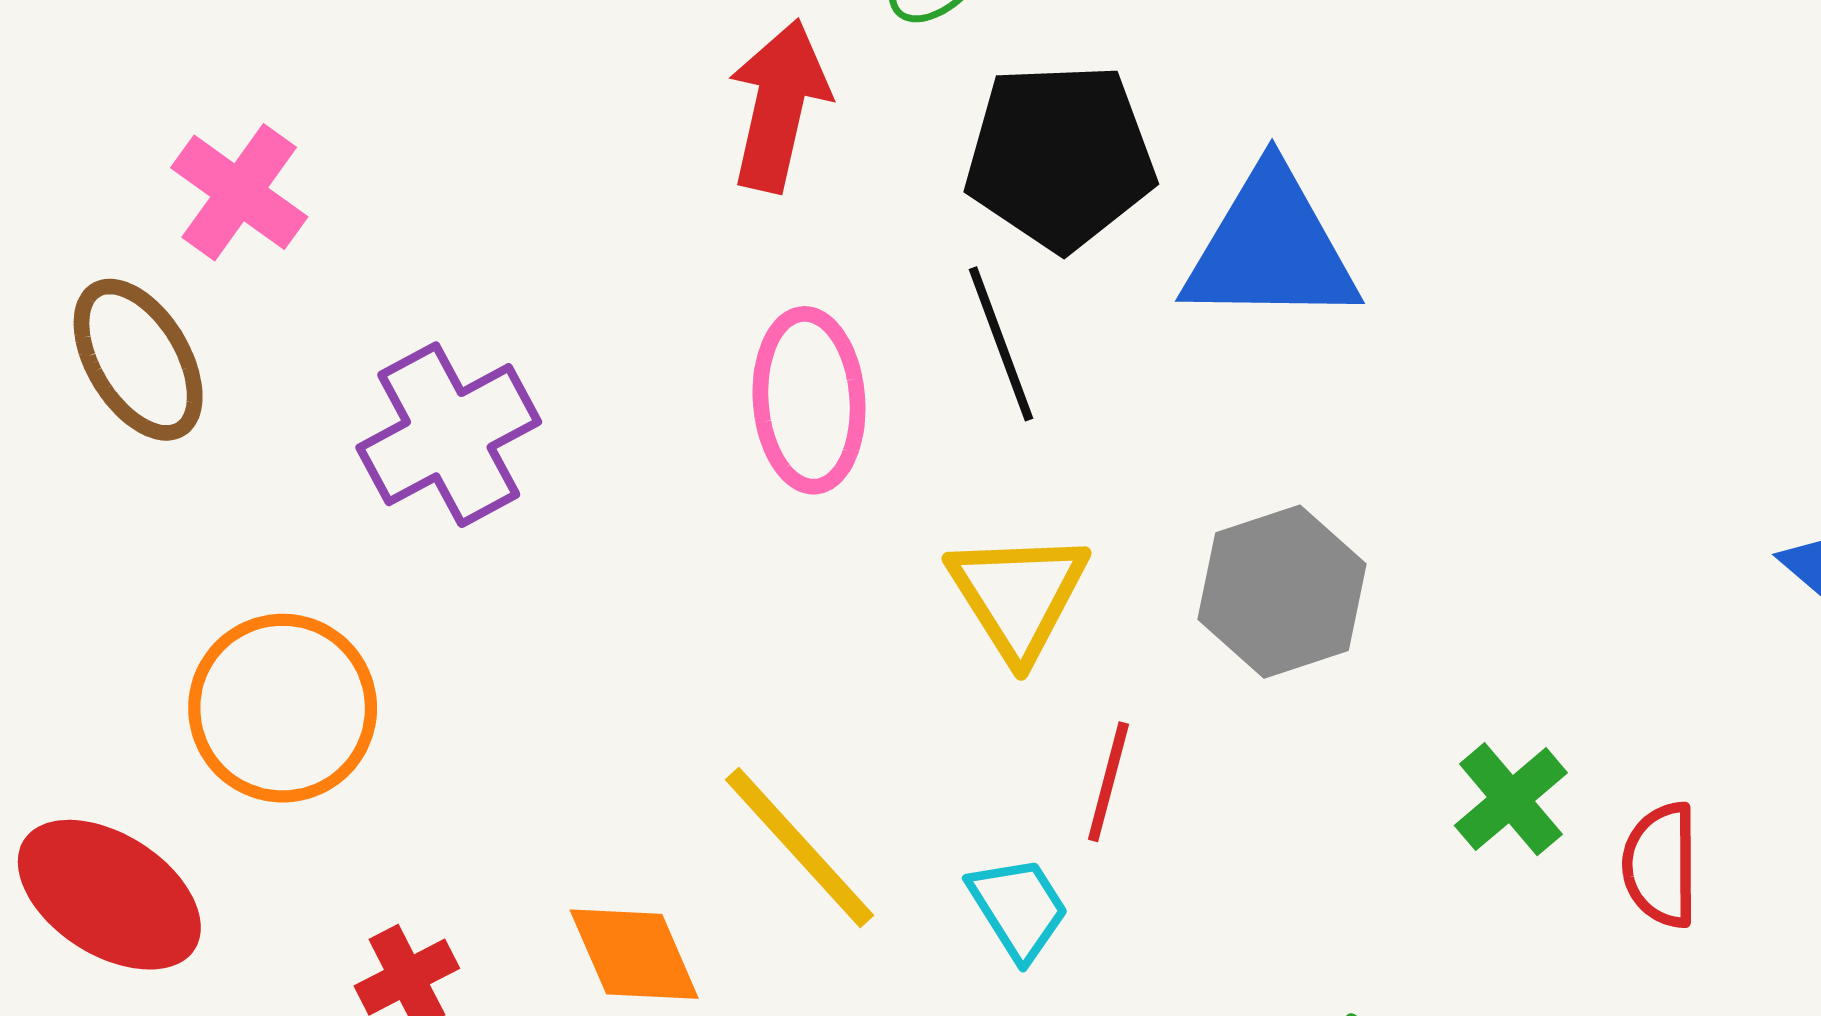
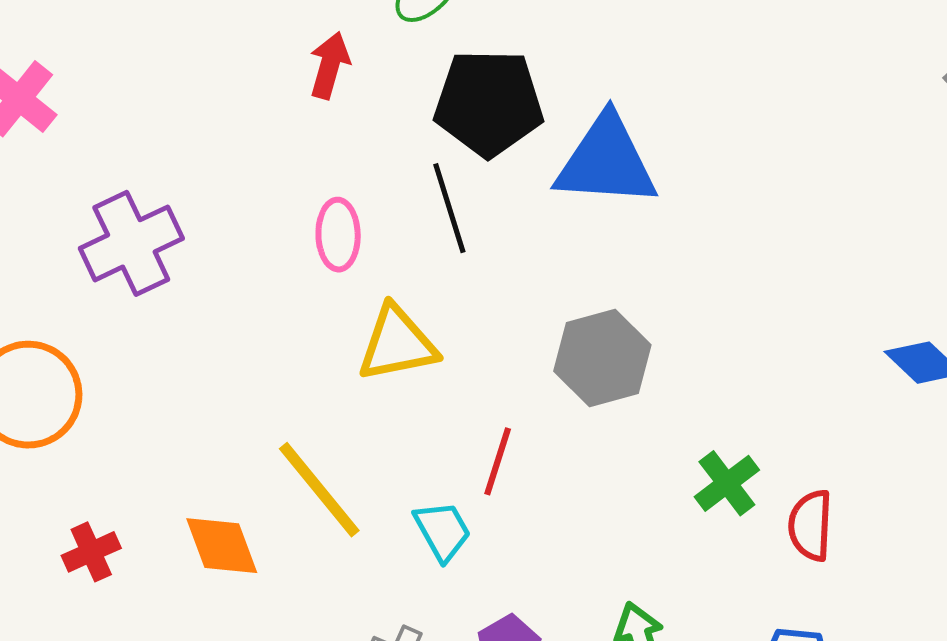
red arrow: (779, 105) -> (330, 65), size x0.7
pink ellipse: (809, 400) -> (338, 235), size x0.7
yellow triangle: (1018, 595) -> (397, 344), moved, turned 48

